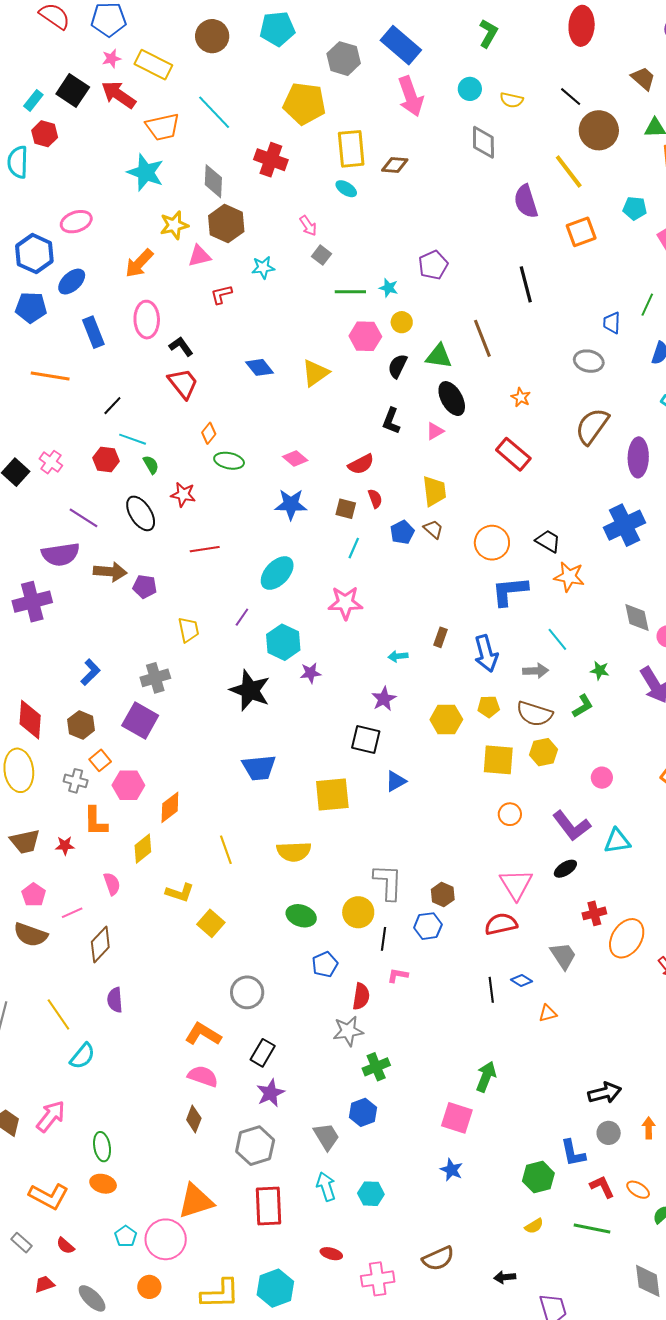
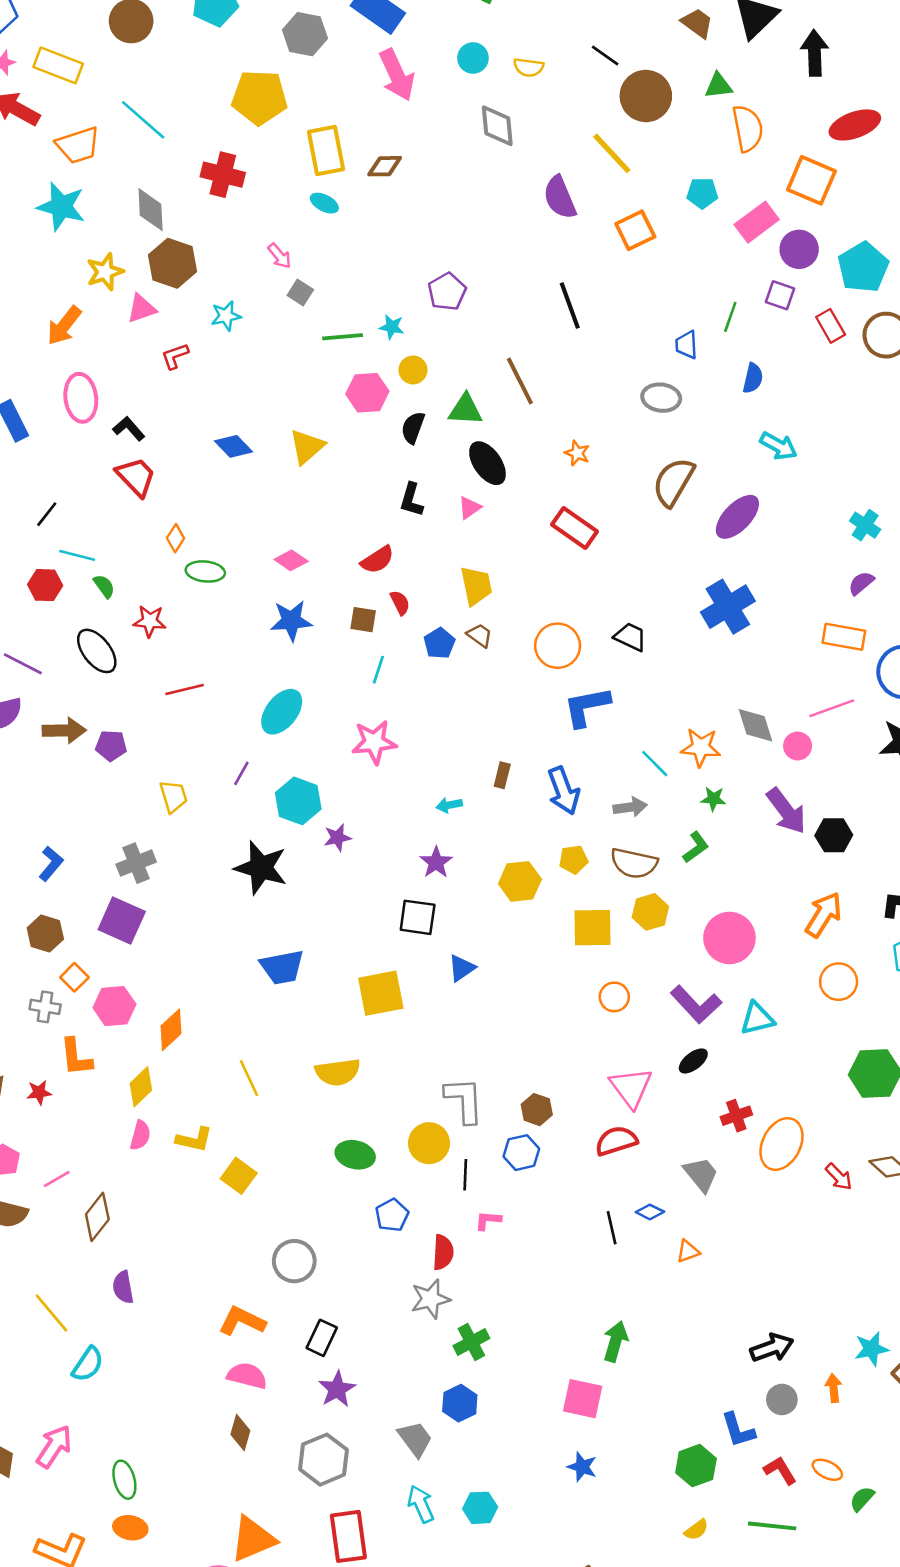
purple ellipse: (638, 457) -> (737, 517), turned 48
orange star: (569, 577) -> (701, 747), moved
pink circle: (602, 778) -> (729, 938), size x1.8
pink semicircle: (112, 884) -> (140, 1135), moved, turned 40

